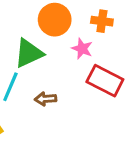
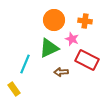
green triangle: (29, 53) -> (49, 48), moved
brown arrow: (46, 99) -> (61, 72), moved

